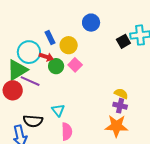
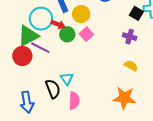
black square: (123, 41) -> (136, 13), turned -32
purple cross: (120, 106) -> (130, 37), moved
black semicircle: (33, 121) -> (53, 89), moved, turned -120

